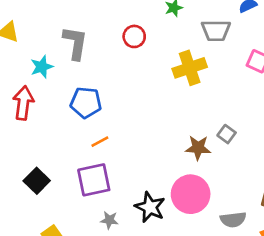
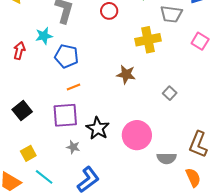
cyan star: (42, 67) -> (44, 36), moved
red arrow: (23, 103) -> (19, 51), size x0.7
brown star: (198, 148) -> (126, 74), moved
black star: (150, 207) -> (98, 128), moved

